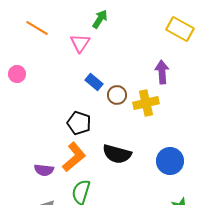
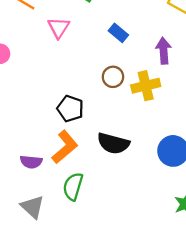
pink triangle: (80, 43) -> (59, 28), moved
blue rectangle: (94, 82) -> (118, 33), moved

